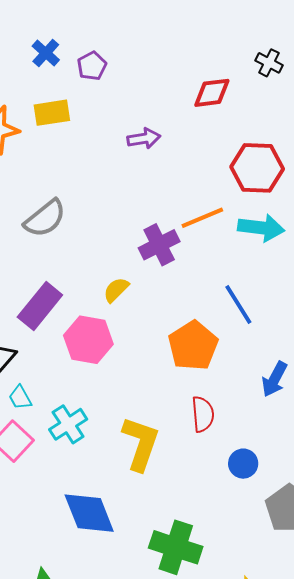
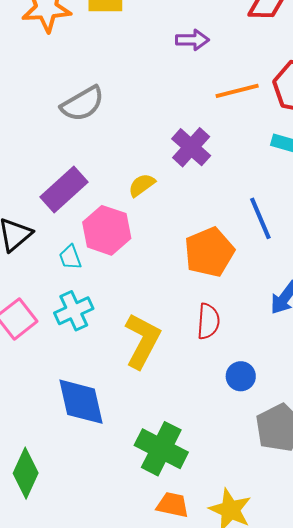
orange line: (202, 218) -> (237, 91), moved
purple cross: (159, 245) -> (191, 147), turned -30
cyan trapezoid: (20, 398) -> (70, 257), moved

